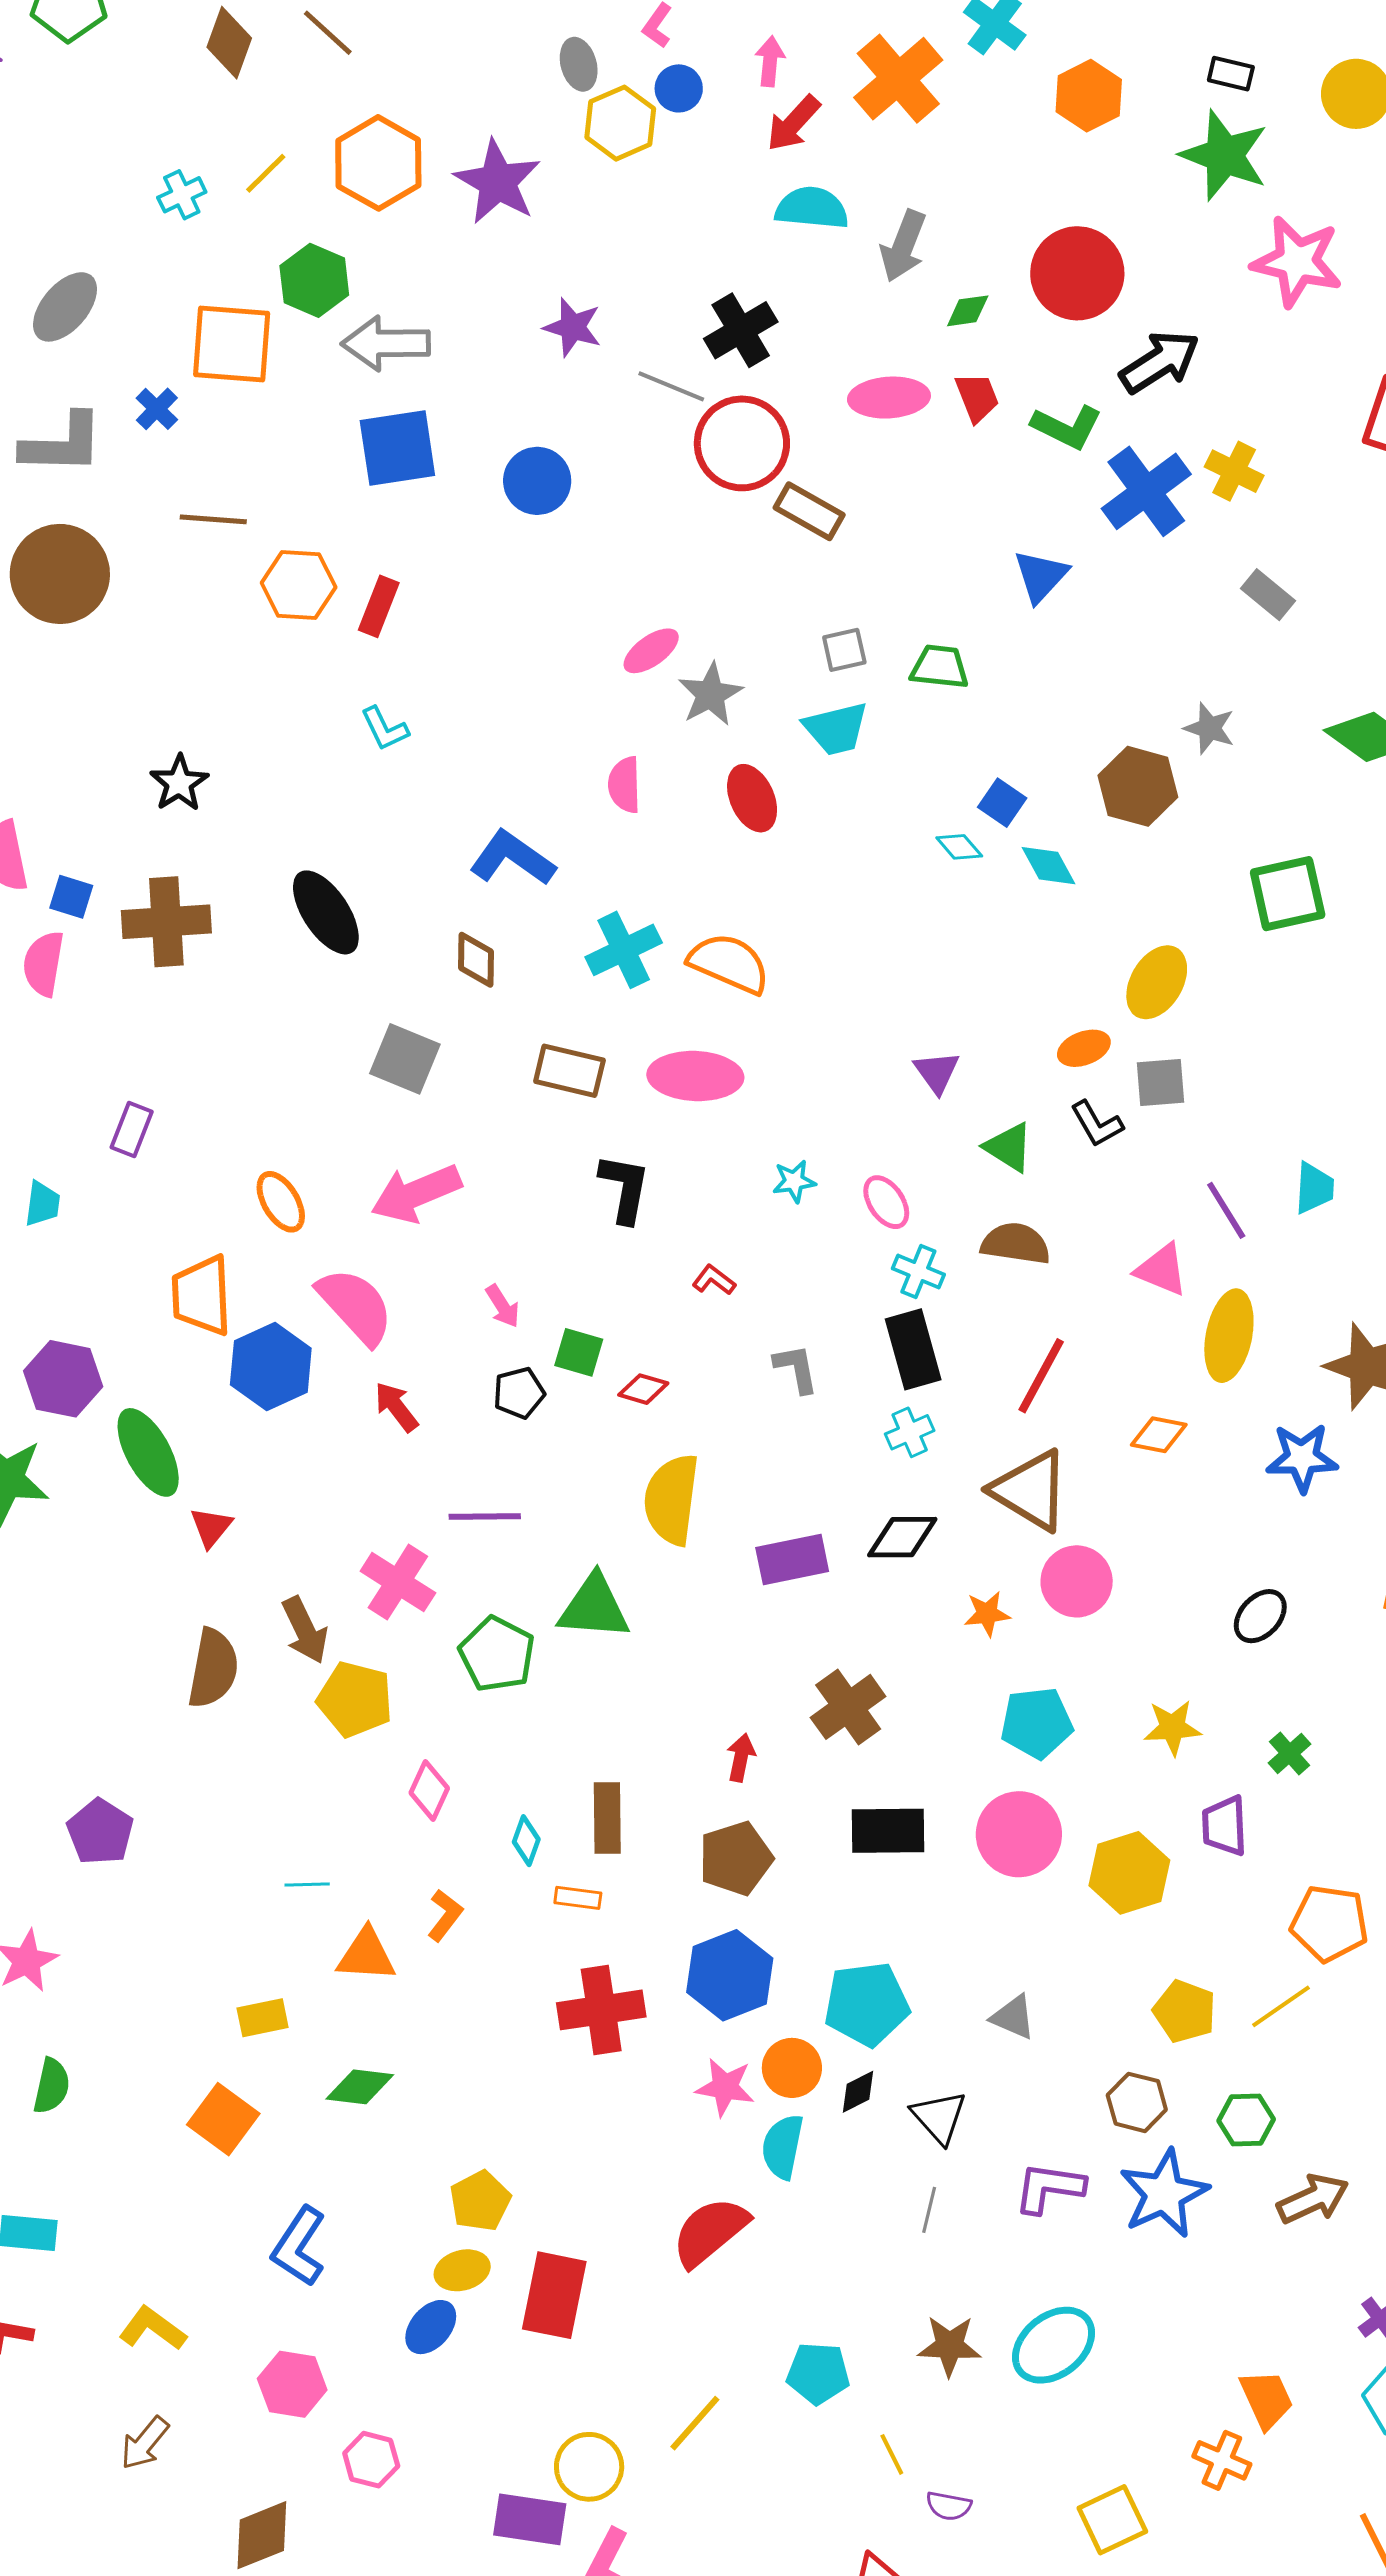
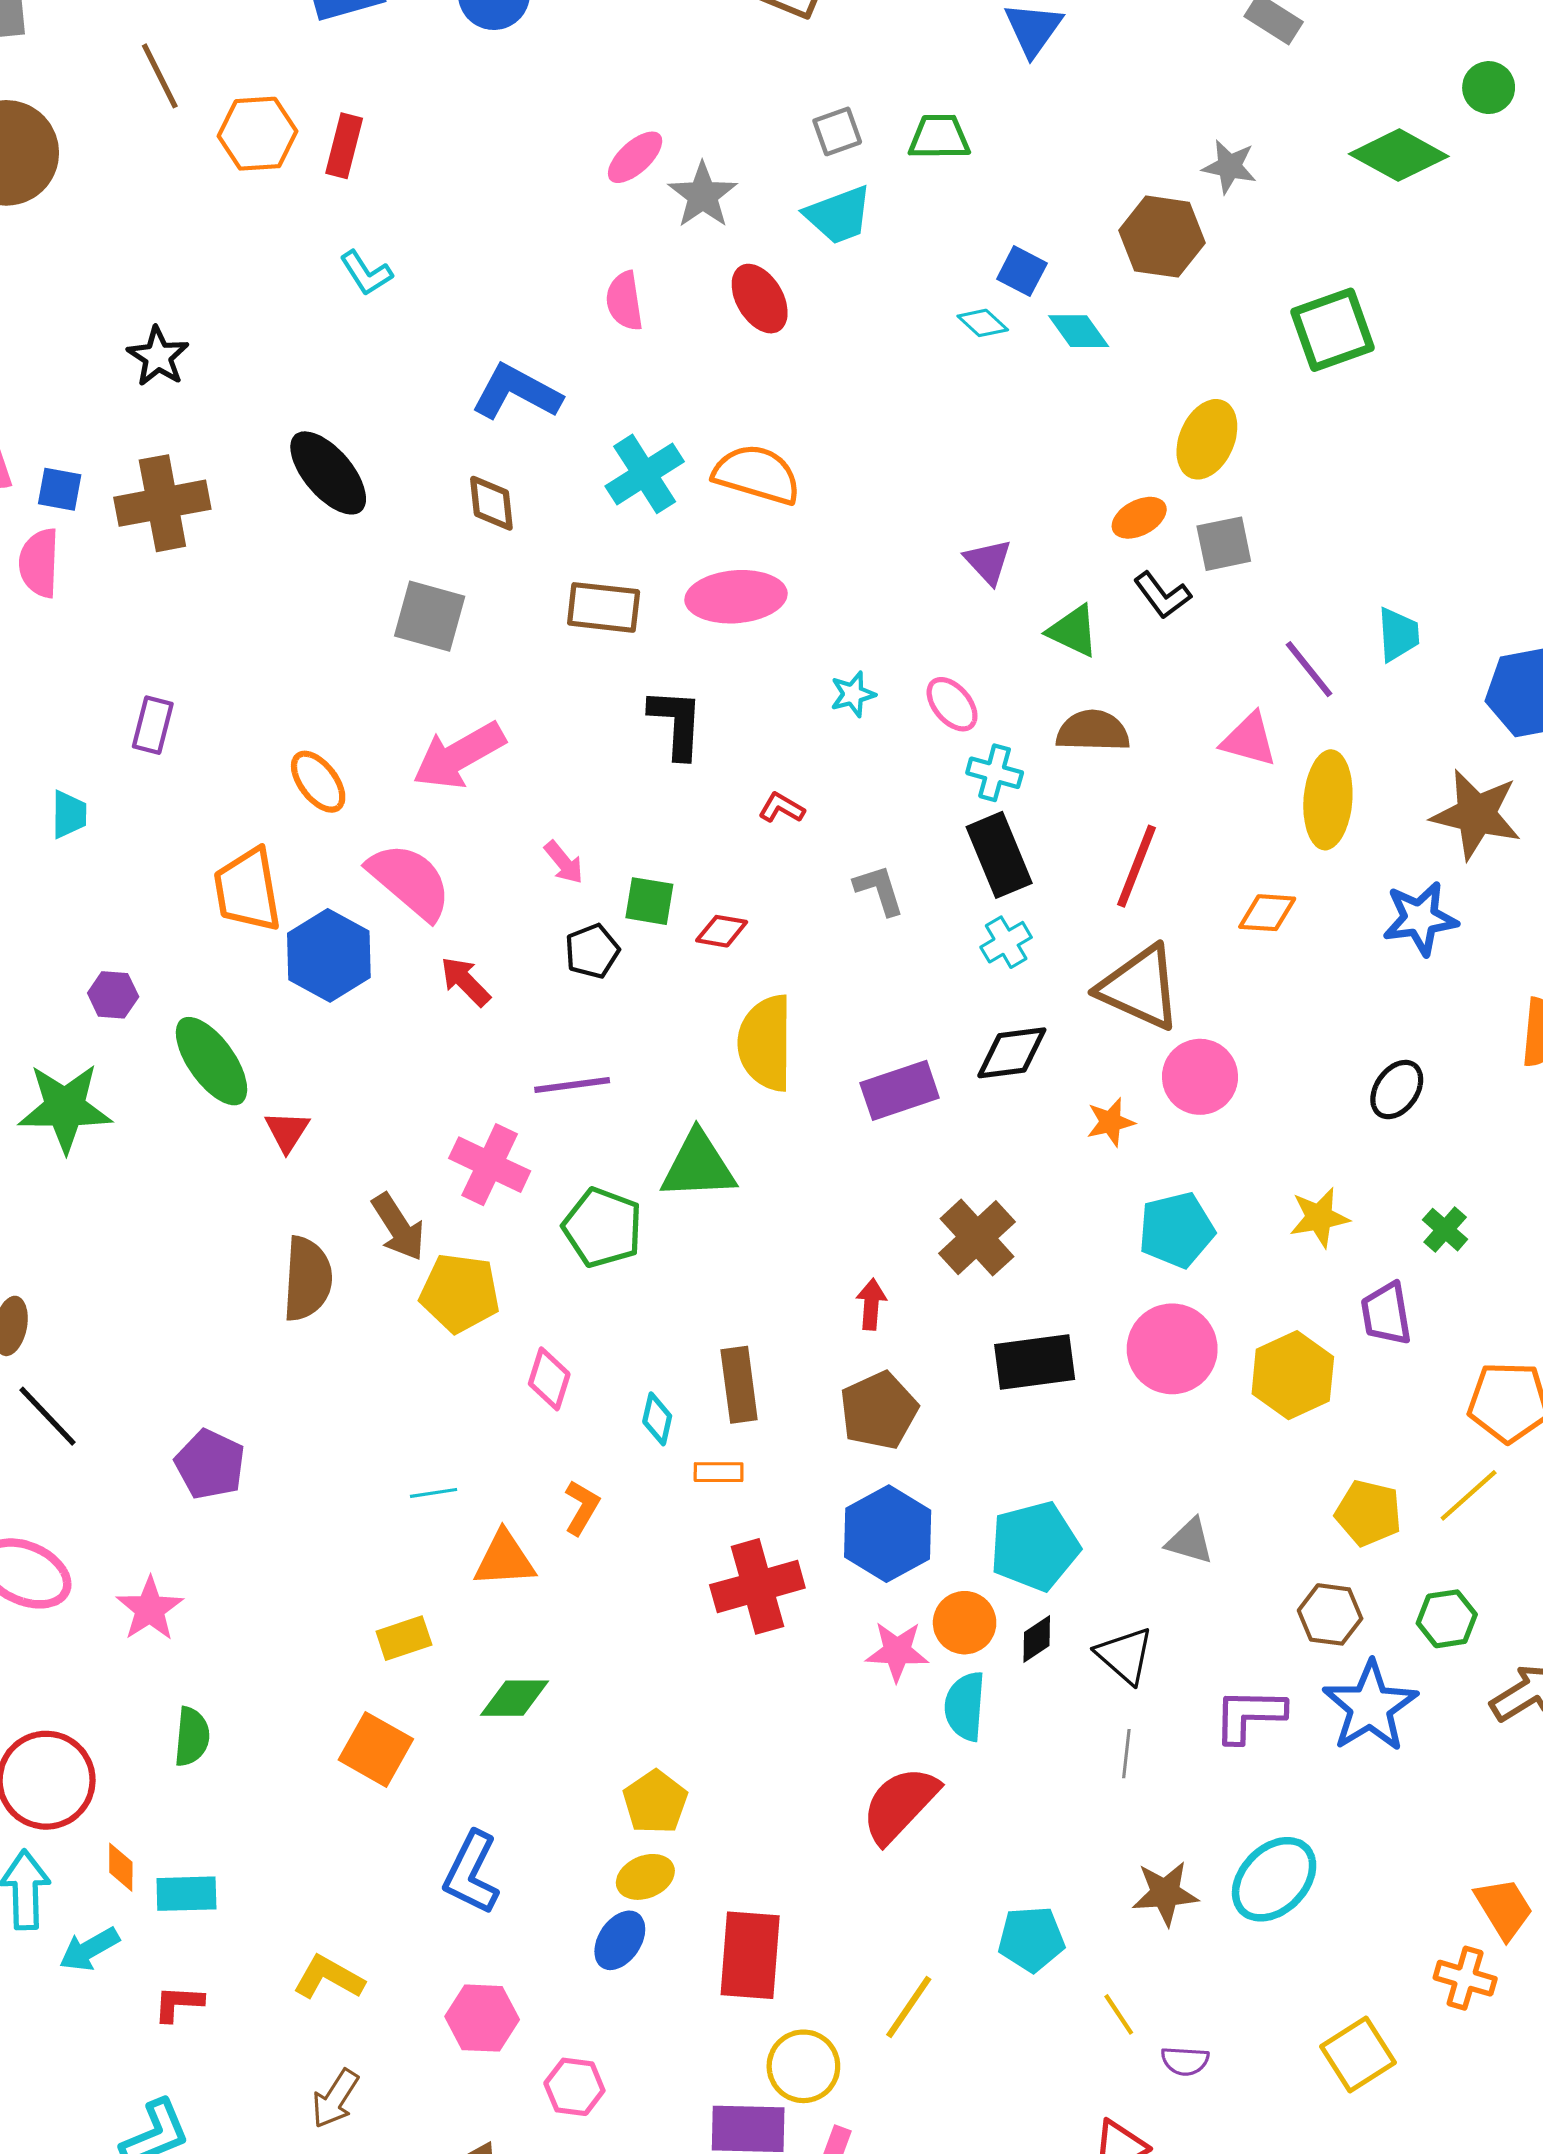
brown line: (213, 519) -> (160, 76), turned 66
purple hexagon: (63, 1379) -> (113, 995), size x0.6
red rectangle: (554, 2295) -> (750, 1955), moved

